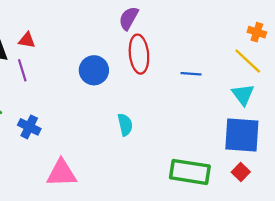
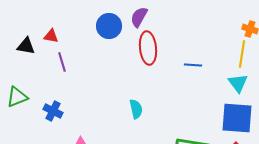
yellow line: (248, 61) -> (242, 54), turned 56
purple line: (22, 70) -> (62, 62), moved
blue circle: (94, 70) -> (109, 26), moved

